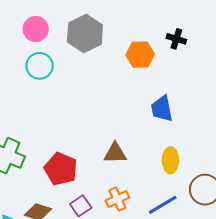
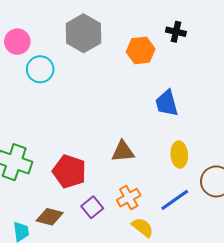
pink circle: (36, 29) -> (17, 42), moved

